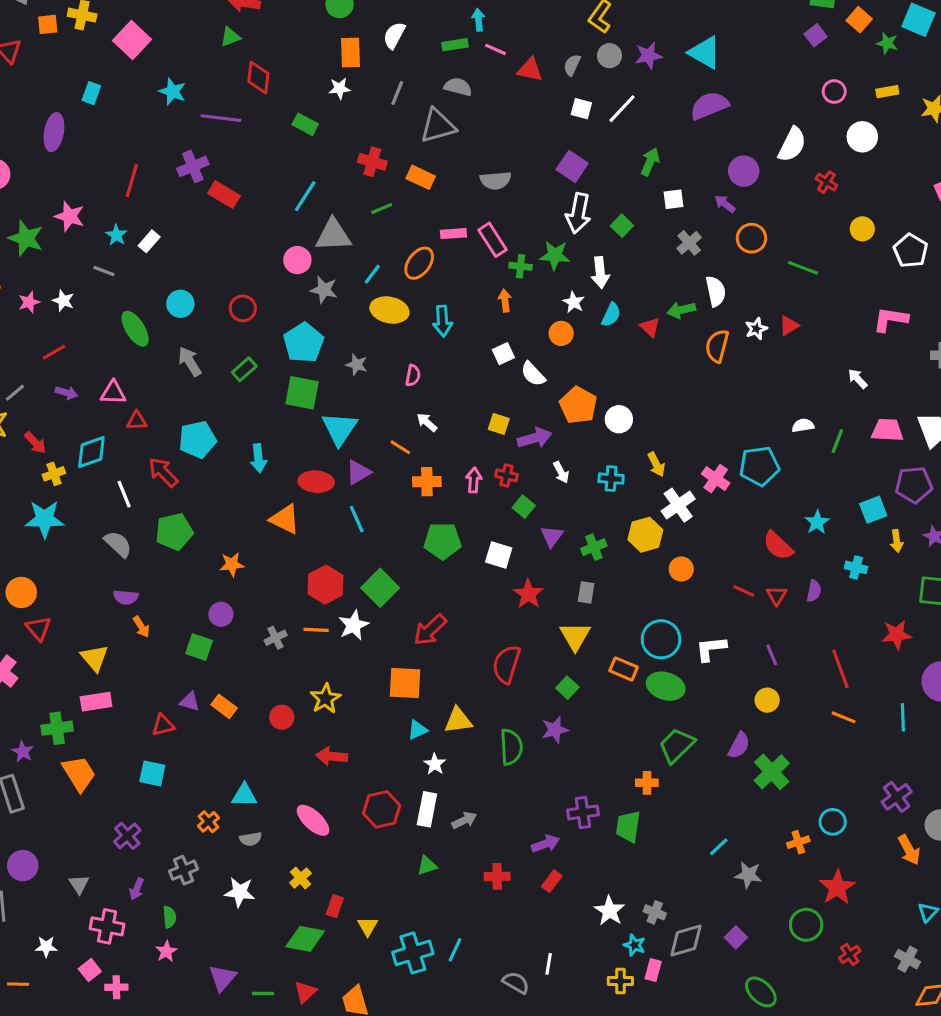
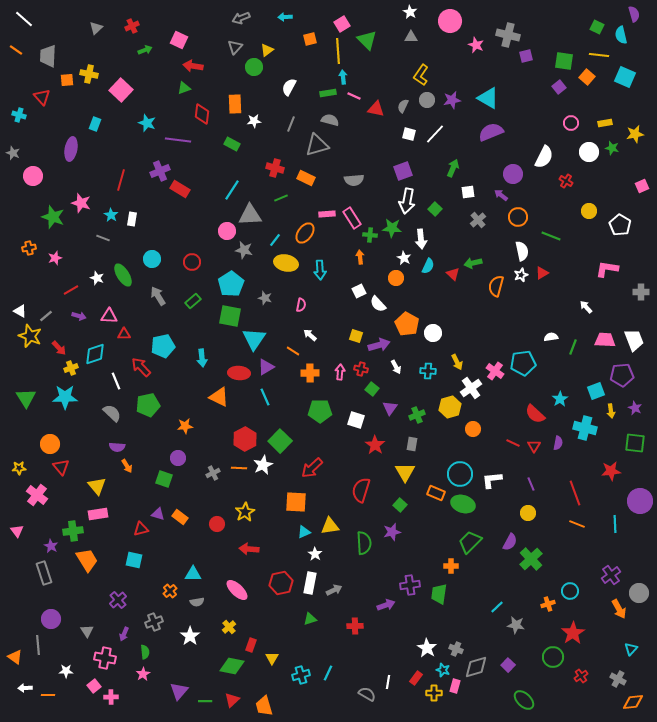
green star: (887, 43) -> (612, 148), moved
orange rectangle: (350, 53) -> (235, 104), moved
purple square: (572, 166) -> (403, 171), turned 36
white rectangle: (149, 241) -> (132, 219), turned -32
white semicircle: (716, 291) -> (522, 251), moved
white star: (63, 301) -> (97, 278), moved
cyan cross: (856, 567) -> (585, 428), size x1.6
red rectangle: (552, 881) -> (416, 678), moved
white star: (240, 892) -> (190, 636), turned 30
cyan cross: (413, 953) -> (301, 675), size x0.7

